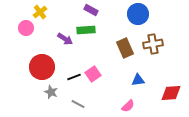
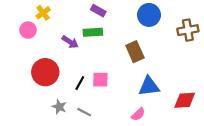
brown cross: (153, 44) -> (188, 30), moved
pink square: (93, 74) -> (100, 80), turned 35
black line: (74, 77) -> (80, 83), turned -40
blue triangle: (138, 80) -> (149, 86), size x1.5
gray star: (51, 92) -> (59, 107), moved

